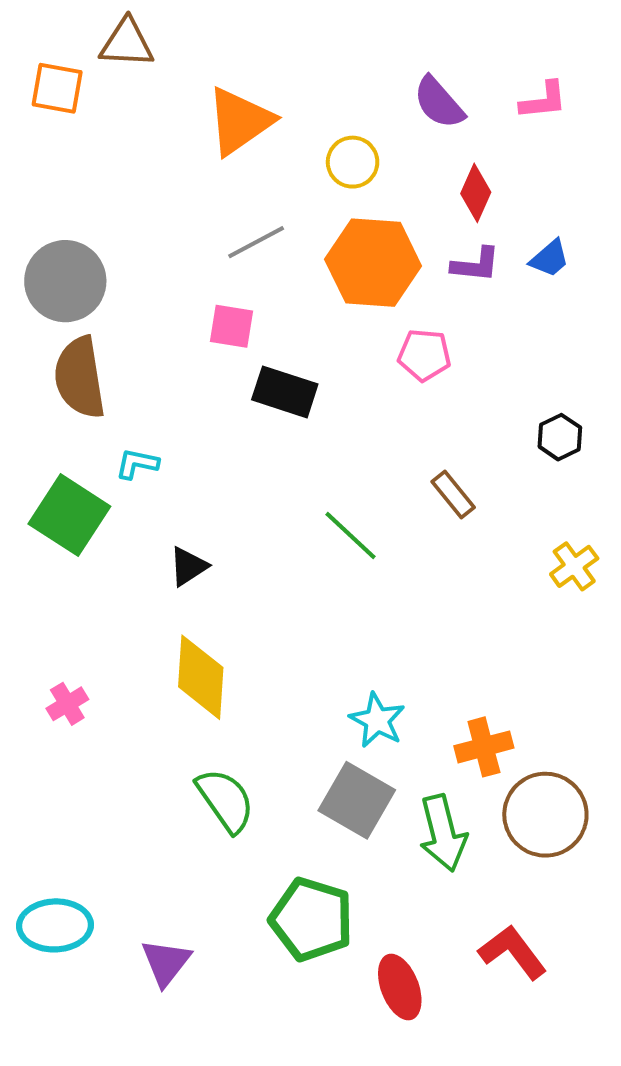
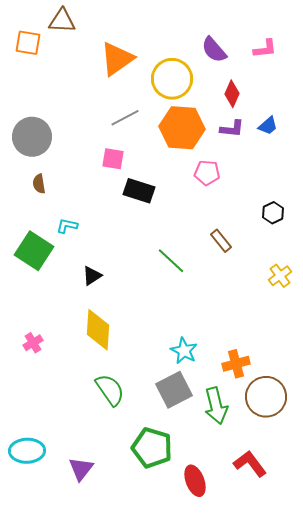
yellow circle: (353, 162) -> (172, 79), size x1.6
brown semicircle: (80, 378) -> (39, 184), size x0.5
gray square: (357, 800) -> (174, 390), turned 33

